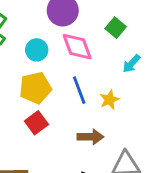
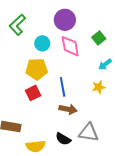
blue line: (79, 90) -> (63, 87), moved
yellow star: (109, 100) -> (99, 87), moved

